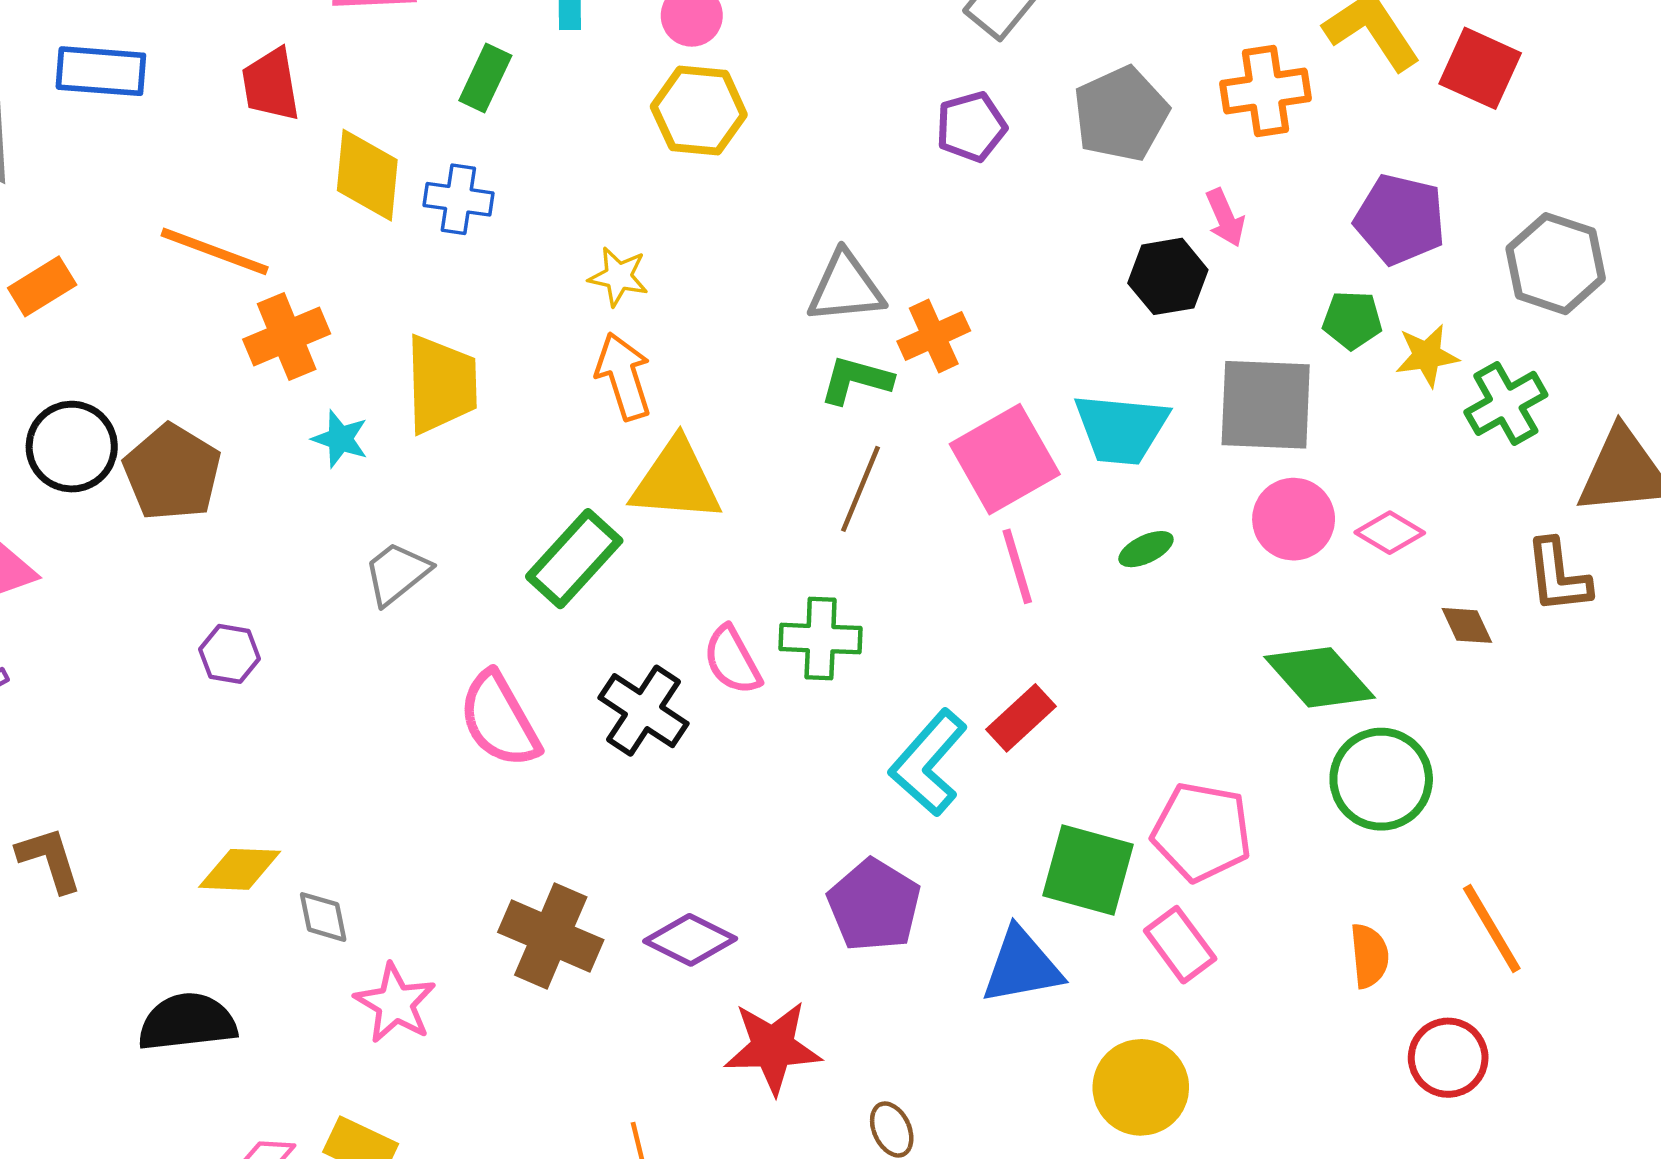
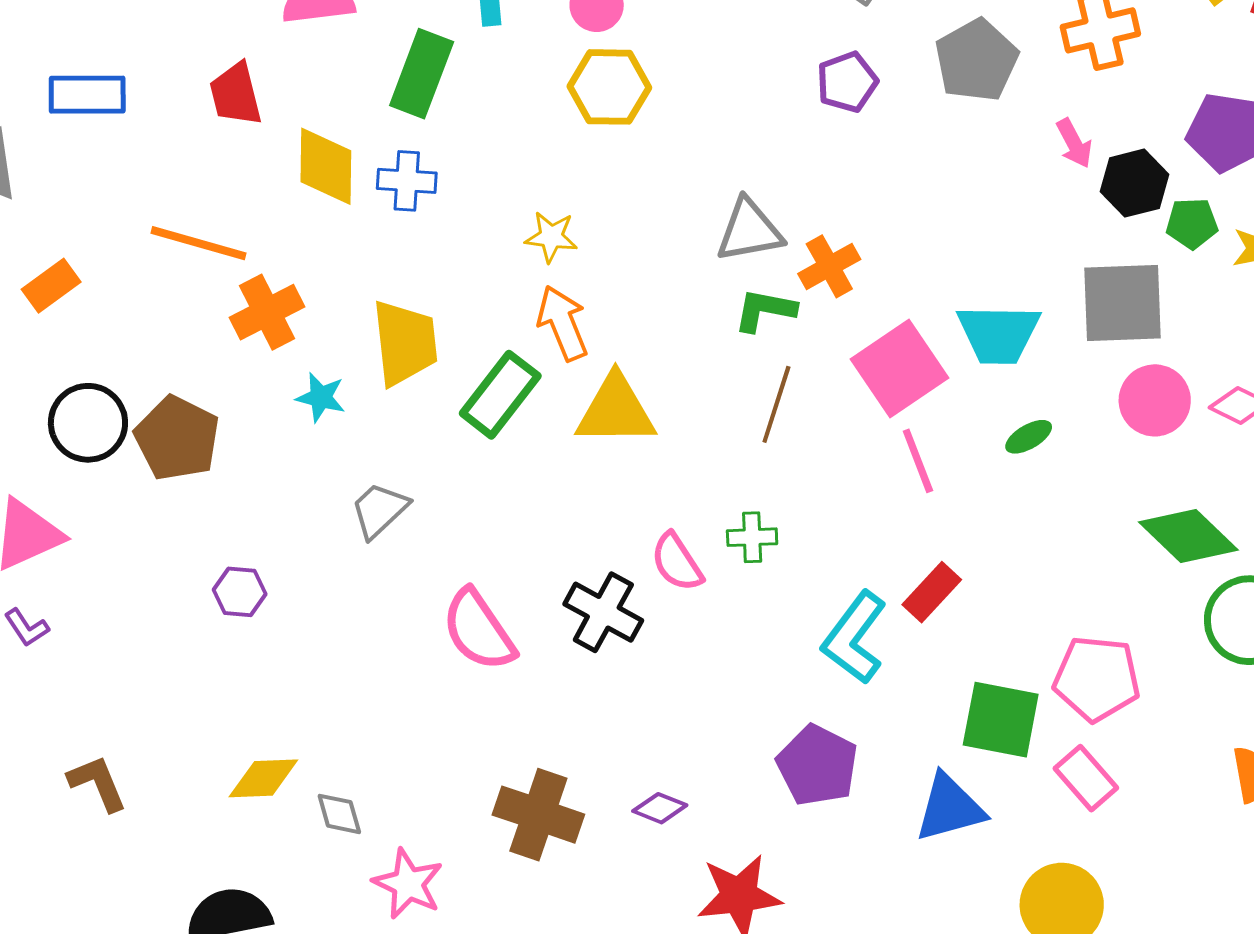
green rectangle: (485, 78) -> (422, 74), size x1.5
black hexagon: (1168, 276) -> (1134, 183), moved
green rectangle: (574, 559) -> (500, 395), moved
green cross: (821, 639) -> (752, 537), size x0.7
purple diamond: (690, 940) -> (660, 808), size x0.7

